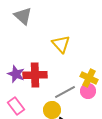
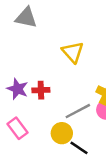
gray triangle: (23, 16) -> (26, 18), turned -30
red cross: (35, 75) -> (41, 90), size x0.6

